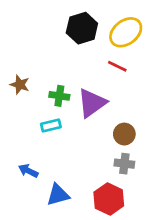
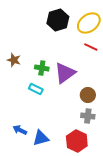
red line: (117, 66) -> (91, 47), moved
cyan rectangle: (51, 126) -> (36, 89), turned 40
blue arrow: (28, 171) -> (20, 130), moved

